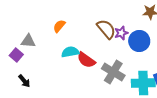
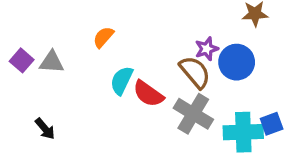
brown semicircle: (106, 29) -> (195, 72), moved
cyan semicircle: (70, 52) -> (122, 80), turned -54
purple square: (16, 55) -> (22, 60), moved

